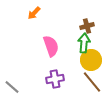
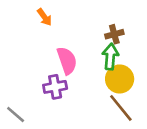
orange arrow: (34, 13) -> (45, 17), turned -80
purple cross: (55, 79) -> (55, 87), moved

